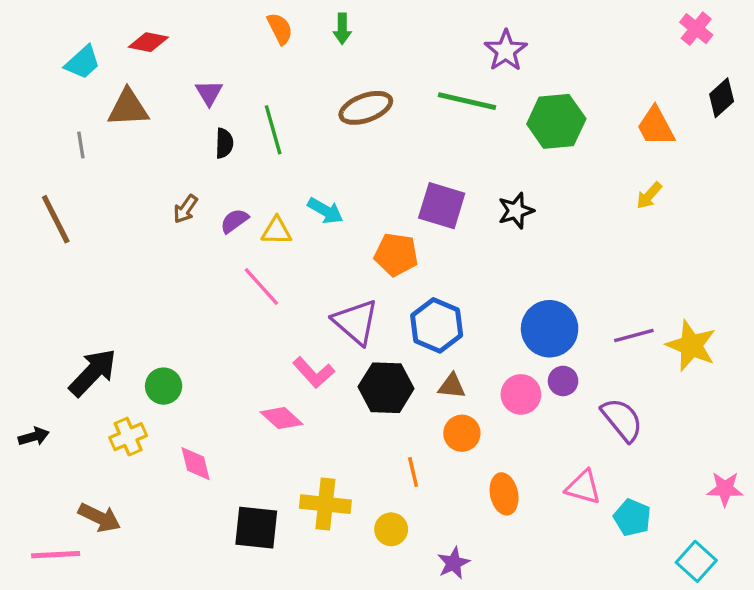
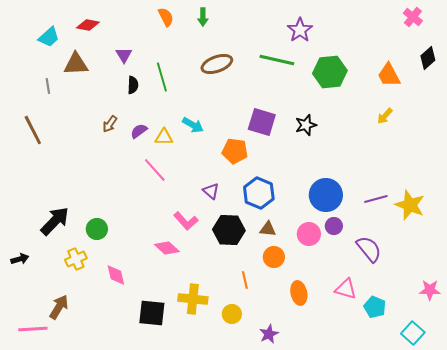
purple triangle: (356, 322) -> (211, 191), size x0.6
brown arrow: (99, 518) -> (59, 307), turned -85

